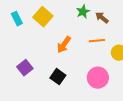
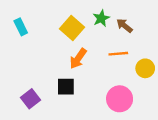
yellow square: (43, 17) -> (72, 28), moved
purple square: (25, 68) -> (31, 99), moved
black square: (58, 77) -> (66, 87), moved, turned -35

